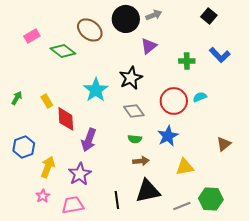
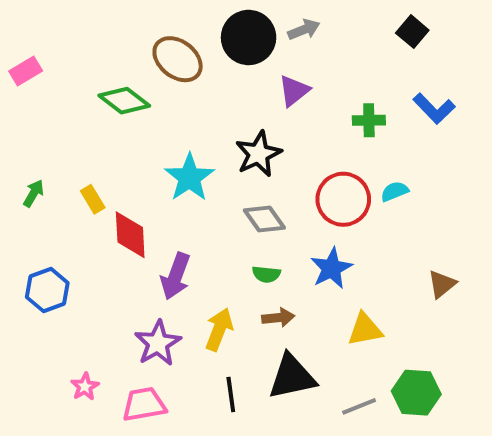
pink rectangle: (32, 36) -> (26, 71), moved
yellow arrow: (48, 167) -> (219, 329), moved

